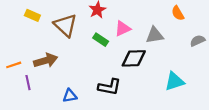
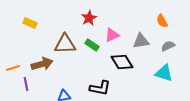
brown triangle: (65, 25) -> (65, 44), moved, turned -45
gray semicircle: (198, 41) -> (168, 46), moved
black diamond: (134, 58) -> (122, 62), turned 60
cyan triangle: (174, 81) -> (164, 73), moved, turned 36

